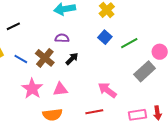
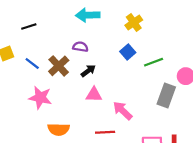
gray rectangle: (145, 71) -> (166, 96), turned -35
pink star: (32, 89) -> (40, 98), turned -30
pink triangle: (60, 89) -> (94, 95), moved

